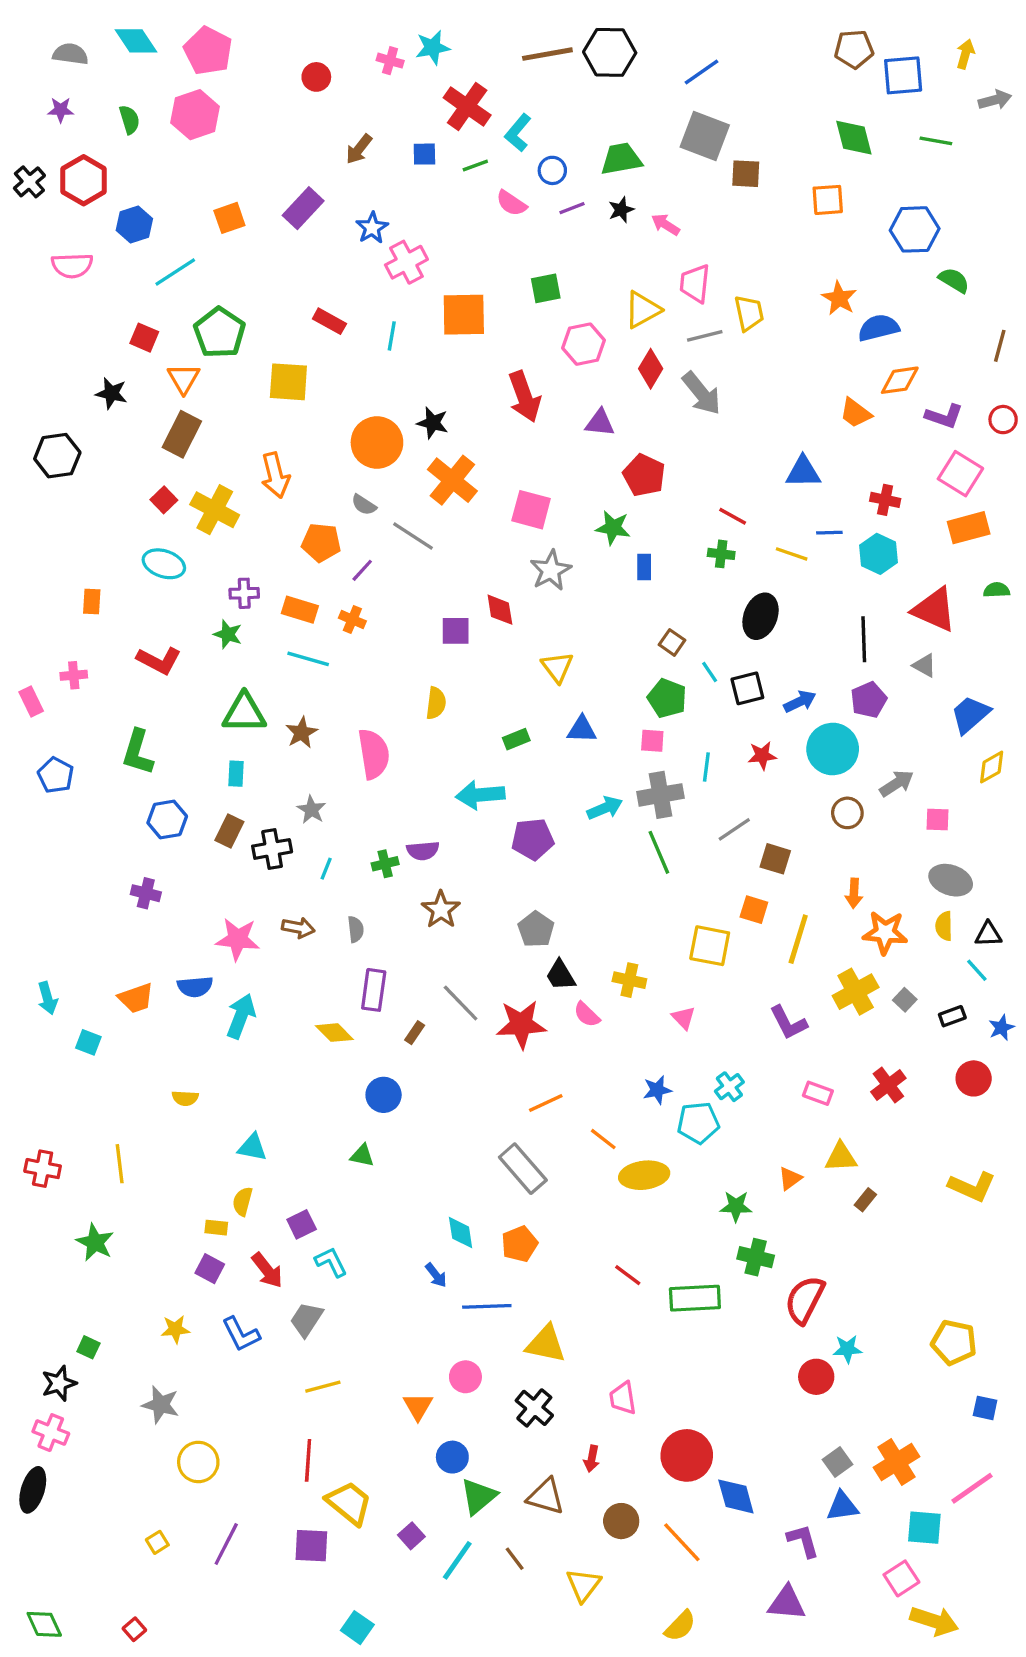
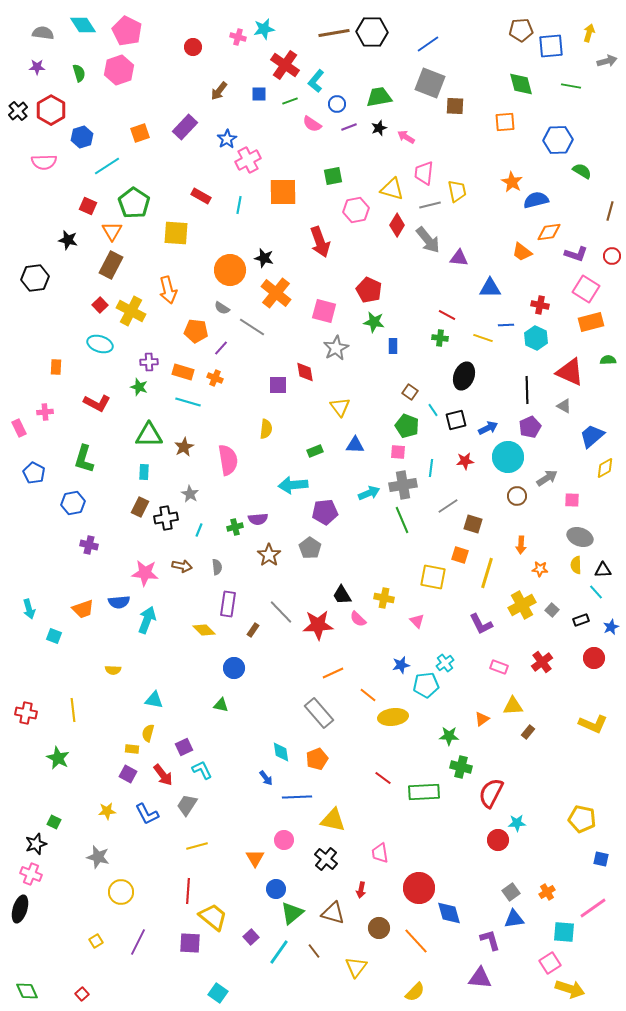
yellow triangle: (642, 310) -> (392, 189), turned 45
purple triangle: (600, 423) -> (459, 258), moved
red pentagon: (644, 475) -> (369, 290), moved
blue hexagon: (167, 819) -> (73, 503), moved
gray pentagon: (536, 929) -> (310, 548), moved
orange star: (885, 933) -> (540, 569), size x0.6
orange cross: (897, 1462) -> (547, 892), size x0.6

